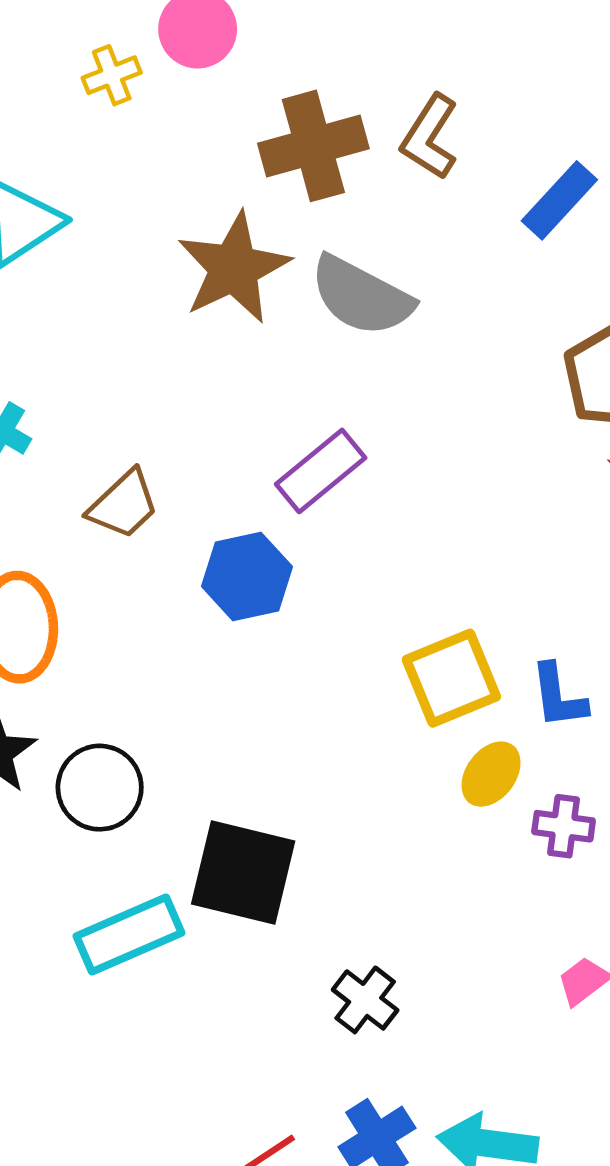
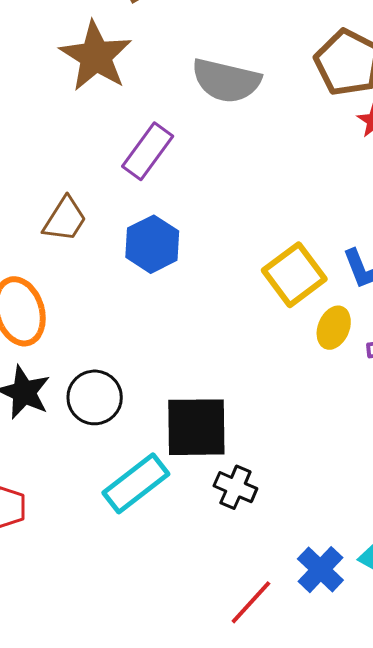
gray semicircle: (361, 296) -> (226, 81), moved
purple rectangle: (321, 471) -> (148, 151), moved
black cross: (365, 1000) -> (235, 487), moved

